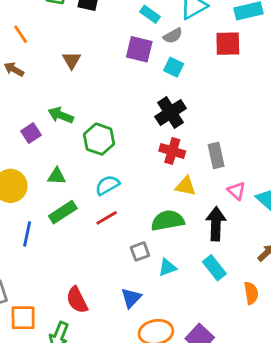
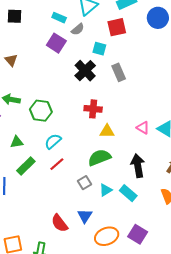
purple square: (139, 49) -> (56, 43), turned 30
cyan square: (174, 67) -> (99, 49), moved
black cross: (171, 112) -> (85, 71), moved
gray rectangle: (216, 155) -> (119, 72), moved
black arrow: (216, 224) -> (138, 166), moved
cyan rectangle: (214, 268) -> (128, 193), moved
red semicircle: (77, 300) -> (60, 223), moved

